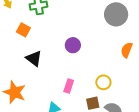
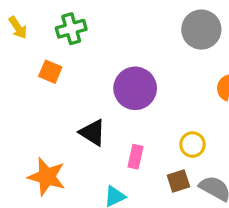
purple circle: (73, 45) -> (135, 88), size x1.6
black triangle: (34, 58) -> (93, 133), moved

